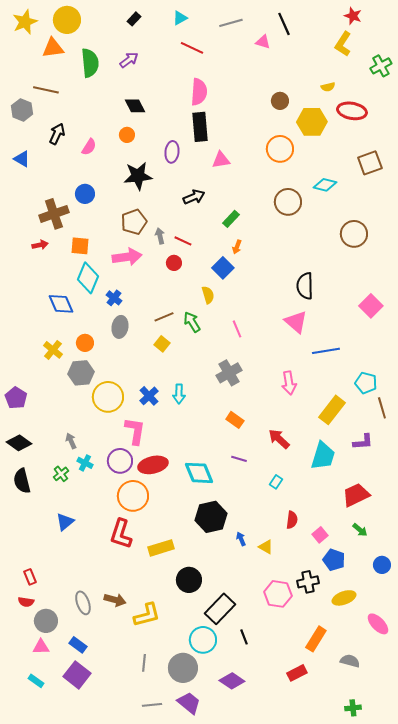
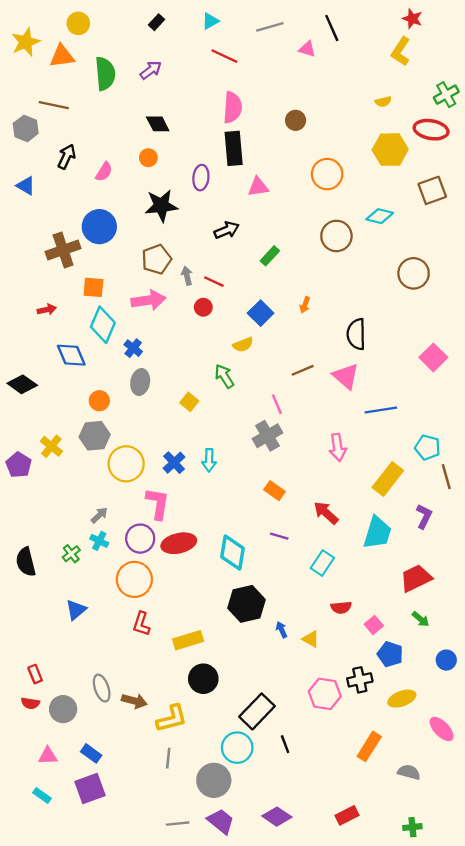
yellow circle: (67, 20) -> (78, 23), size x0.7
yellow star: (25, 22) -> (26, 42), moved
green cross: (381, 66) -> (446, 95), moved
brown circle: (280, 101) -> (296, 120), moved
red ellipse: (352, 111) -> (431, 130), moved
yellow hexagon: (312, 122) -> (390, 150), moved
blue circle: (85, 194) -> (99, 227), size x1.5
red arrow: (40, 245) -> (47, 310), moved
orange arrow: (237, 247) -> (305, 305), moved
yellow semicircle: (208, 295) -> (243, 345), turned 84
brown line: (164, 317) -> (303, 370), moved
pink line: (237, 329) -> (277, 404), moved
yellow cross: (53, 350) -> (51, 446), moved
gray arrow: (71, 441) -> (99, 515), moved, turned 70
purple L-shape: (363, 442) -> (424, 516), turned -60
black diamond: (19, 443) -> (22, 384), moved
cyan diamond: (199, 473) -> (232, 553), turned 32
cyan rectangle: (276, 482) -> (322, 563), size x1.5
orange circle: (133, 496) -> (134, 579), moved
red semicircle: (292, 520) -> (341, 607), turned 78
red L-shape: (121, 534) -> (141, 624), size x0.7
black circle: (189, 580) -> (203, 679), moved
gray ellipse: (83, 603) -> (102, 688), moved
gray circle: (46, 621) -> (63, 709), moved
gray line: (144, 663) -> (168, 758), moved
red rectangle: (297, 673) -> (347, 815), moved
purple square: (77, 675) -> (90, 789), turned 32
purple diamond: (232, 681) -> (277, 817), moved

